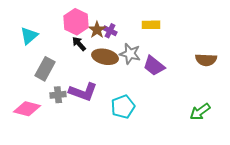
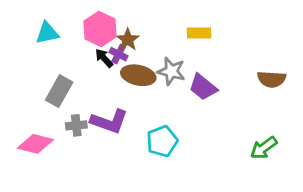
purple cross: (110, 31) -> (119, 54), moved
cyan triangle: (29, 36) -> (47, 33), moved, turned 30

